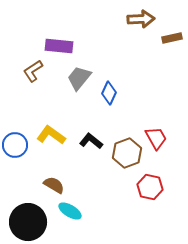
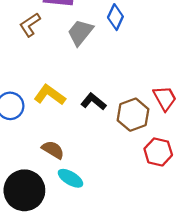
blue diamond: (109, 93) -> (115, 17), moved

